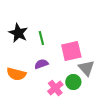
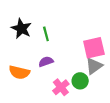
pink square: (71, 51) -> (94, 48), moved
gray triangle: (86, 68) -> (94, 66), turned 36

